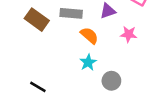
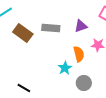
orange semicircle: (89, 35) -> (79, 54), moved, turned 35

